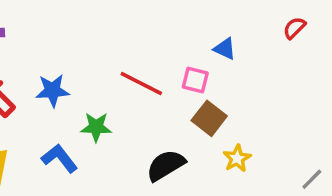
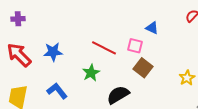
green star: (96, 127) -> (91, 73), moved, turned -30
yellow star: (237, 158) -> (187, 78), moved

